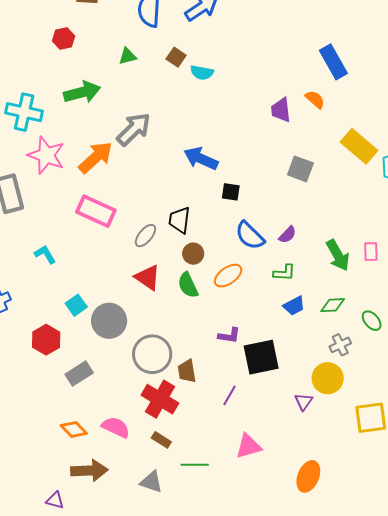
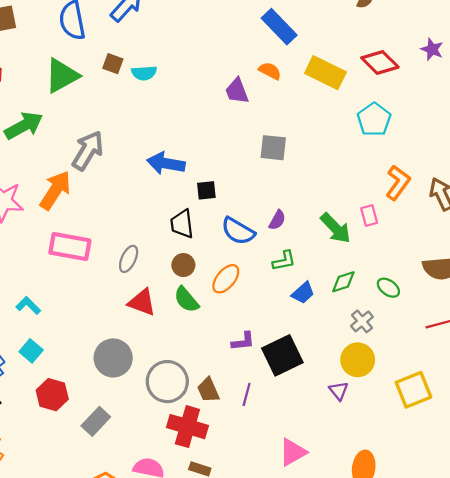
green triangle: (128, 56) -> (62, 76), size x1.8
yellow rectangle: (359, 146) -> (325, 73), moved
black trapezoid: (179, 220) -> (182, 224), moved
cyan square: (76, 305) -> (31, 351), moved
purple line: (230, 395) -> (247, 394), moved

